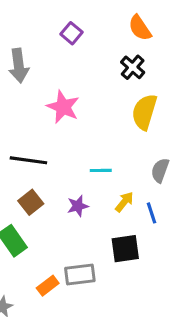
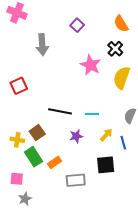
pink star: (63, 107) -> (91, 65), moved
black line: (28, 160) -> (60, 111), moved
brown square: (31, 202) -> (37, 133), moved
orange rectangle: (48, 286) -> (55, 162), moved

